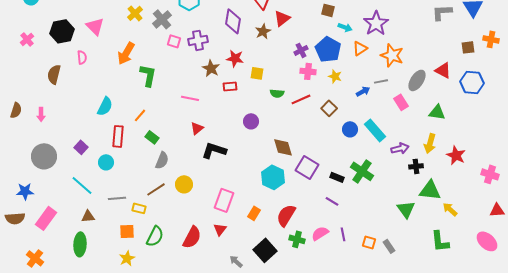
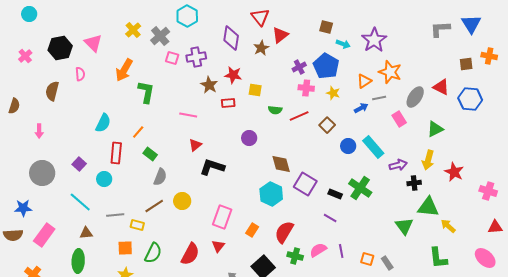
orange triangle: (360, 48) -> (364, 81), moved
brown semicircle: (16, 110) -> (14, 106), moved
green triangle: (437, 112) -> (435, 129), turned -36

